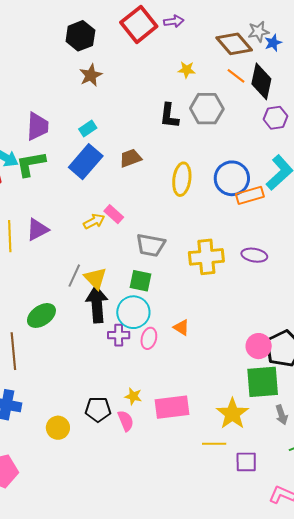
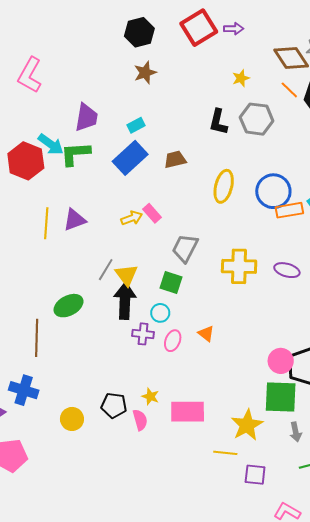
yellow star: (187, 70) -> (241, 78), turned -30
gray trapezoid: (151, 245) -> (185, 248), turned 100
cyan circle: (133, 312) -> (160, 313), size x0.6

